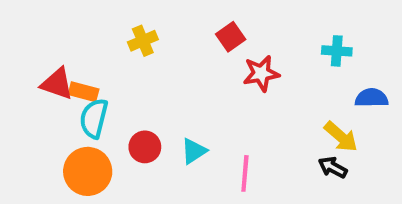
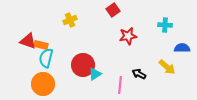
red square: (231, 37) -> (113, 10), moved
red circle: (145, 147) -> (83, 65), moved, size x1.5
black arrow: (333, 167) -> (139, 74), moved

